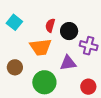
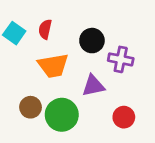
red semicircle: (50, 25) -> (45, 29), moved
brown circle: (15, 67) -> (31, 107), moved

